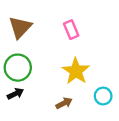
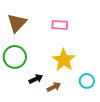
pink rectangle: (71, 30) -> (60, 25), turned -63
black arrow: (15, 94) -> (36, 79), moved

